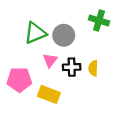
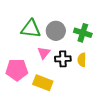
green cross: (99, 20) -> (83, 33), moved
green triangle: (35, 33) -> (31, 29), turned 30

